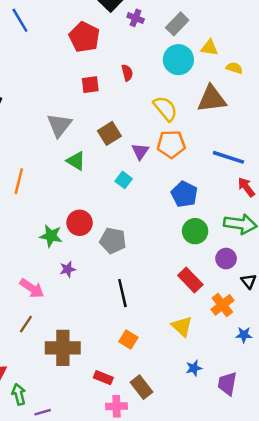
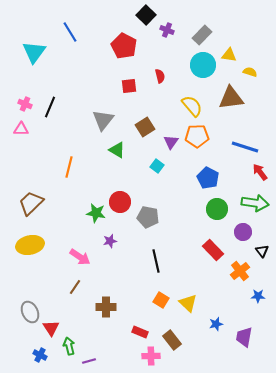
yellow triangle: (182, 326) -> (188, 303), moved
brown cross: (63, 348) -> (106, 307), size x0.7

